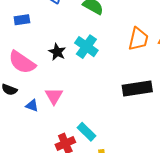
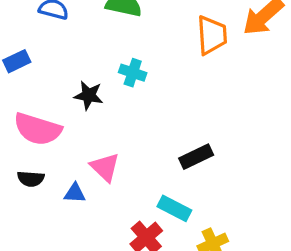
cyan cross: (86, 47) -> (133, 73), size x0.7
black rectangle: (137, 88) -> (196, 157), moved, size x0.7

